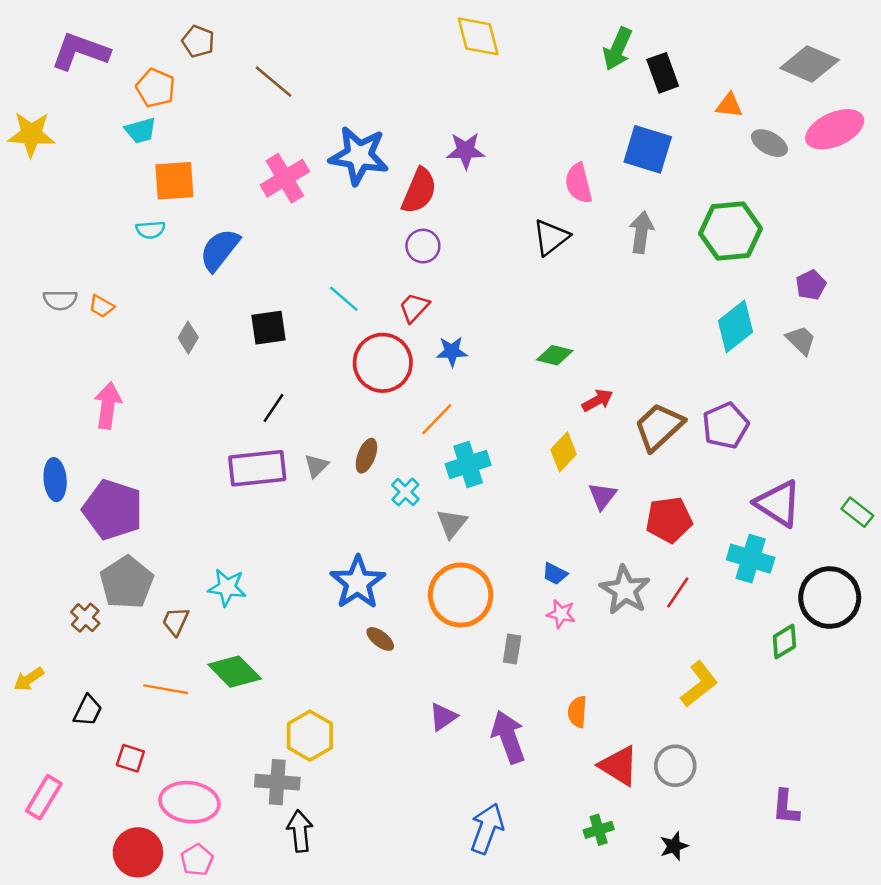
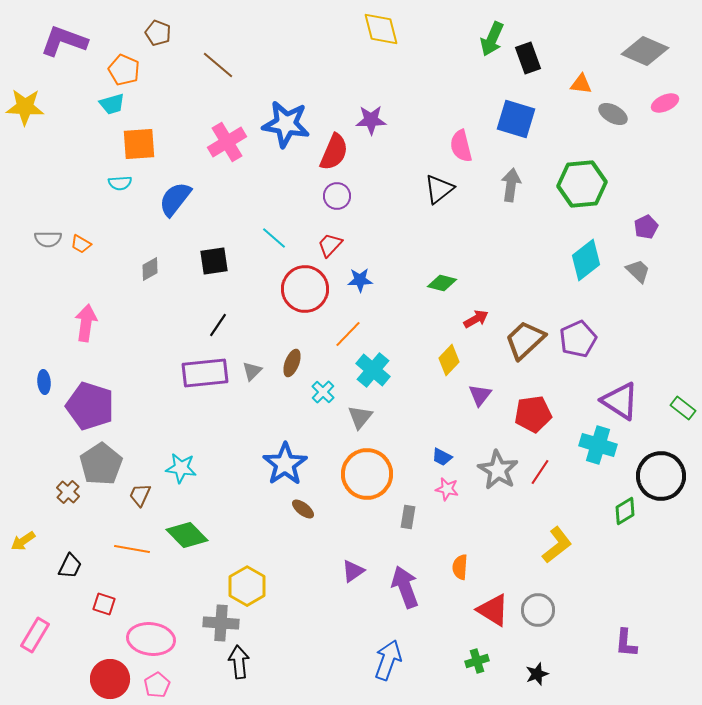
pink ellipse: (835, 129) -> (665, 103), size x0.6
gray diamond: (188, 338) -> (150, 269), turned 30
cyan cross: (468, 464) -> (373, 370), turned -32
blue ellipse: (55, 480) -> (44, 382), size x0.7

